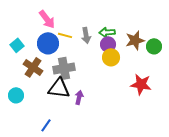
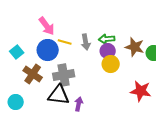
brown star: (135, 40) -> (135, 47), turned 30

